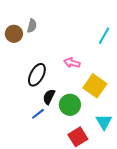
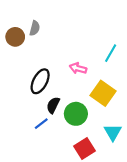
cyan line: (104, 36) -> (111, 53), moved

